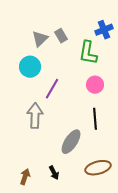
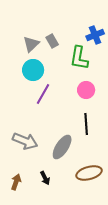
cyan circle: (30, 67) -> (33, 70), moved
gray arrow: (35, 116) -> (25, 141), moved, turned 110

